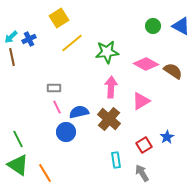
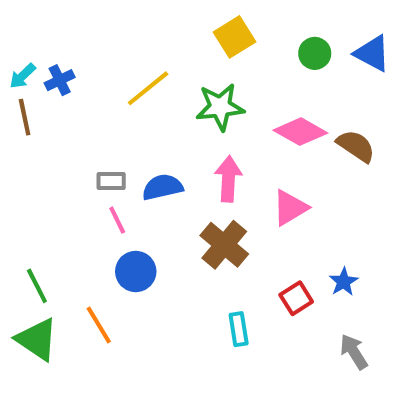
yellow square: (59, 18) -> (234, 37), moved
blue semicircle: (79, 112) -> (162, 187), moved
orange line: (45, 173) -> (99, 325), moved
gray arrow: (142, 173) -> (354, 352), moved

